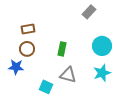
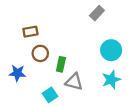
brown circle: (27, 49) -> (40, 53), moved
green rectangle: (62, 49) -> (61, 64), moved
cyan square: (46, 87) -> (50, 95), turned 32

